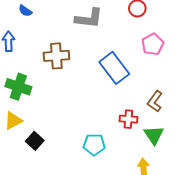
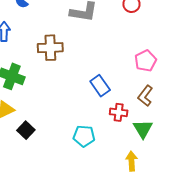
pink pentagon: (153, 44) -> (146, 61), moved
blue rectangle: (114, 68) -> (100, 86), moved, size x0.7

